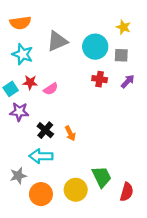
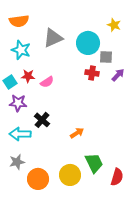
gray square: (121, 55) -> (106, 57), moved
orange arrow: (70, 133) -> (77, 133), moved, turned -96
cyan arrow: (41, 156) -> (20, 134), moved

